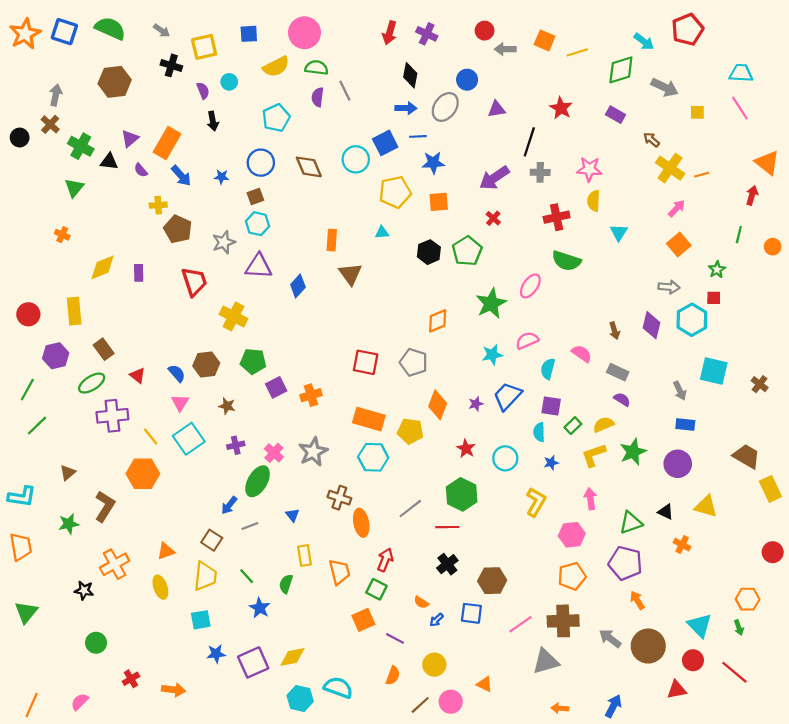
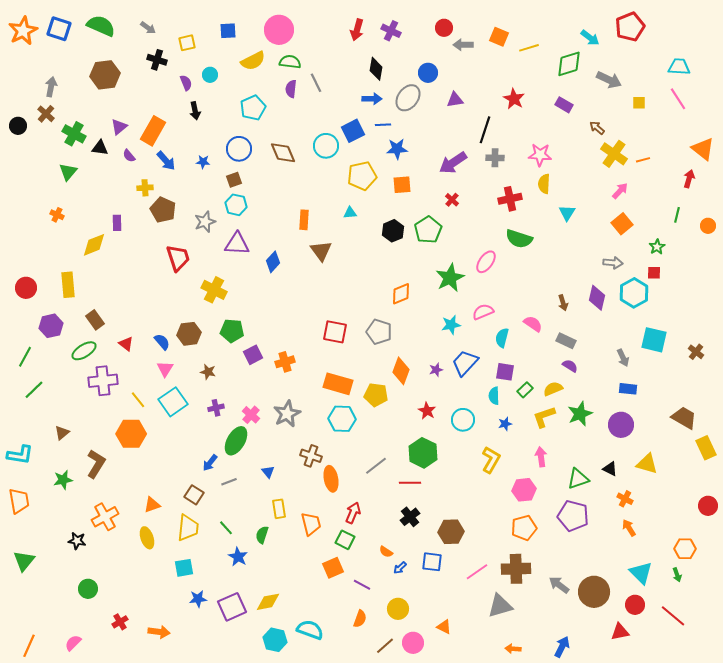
yellow square: (204, 47) -> (187, 43), size x0.7
purple rectangle: (139, 273) -> (117, 223), moved
orange arrow: (637, 600) -> (629, 528), moved

